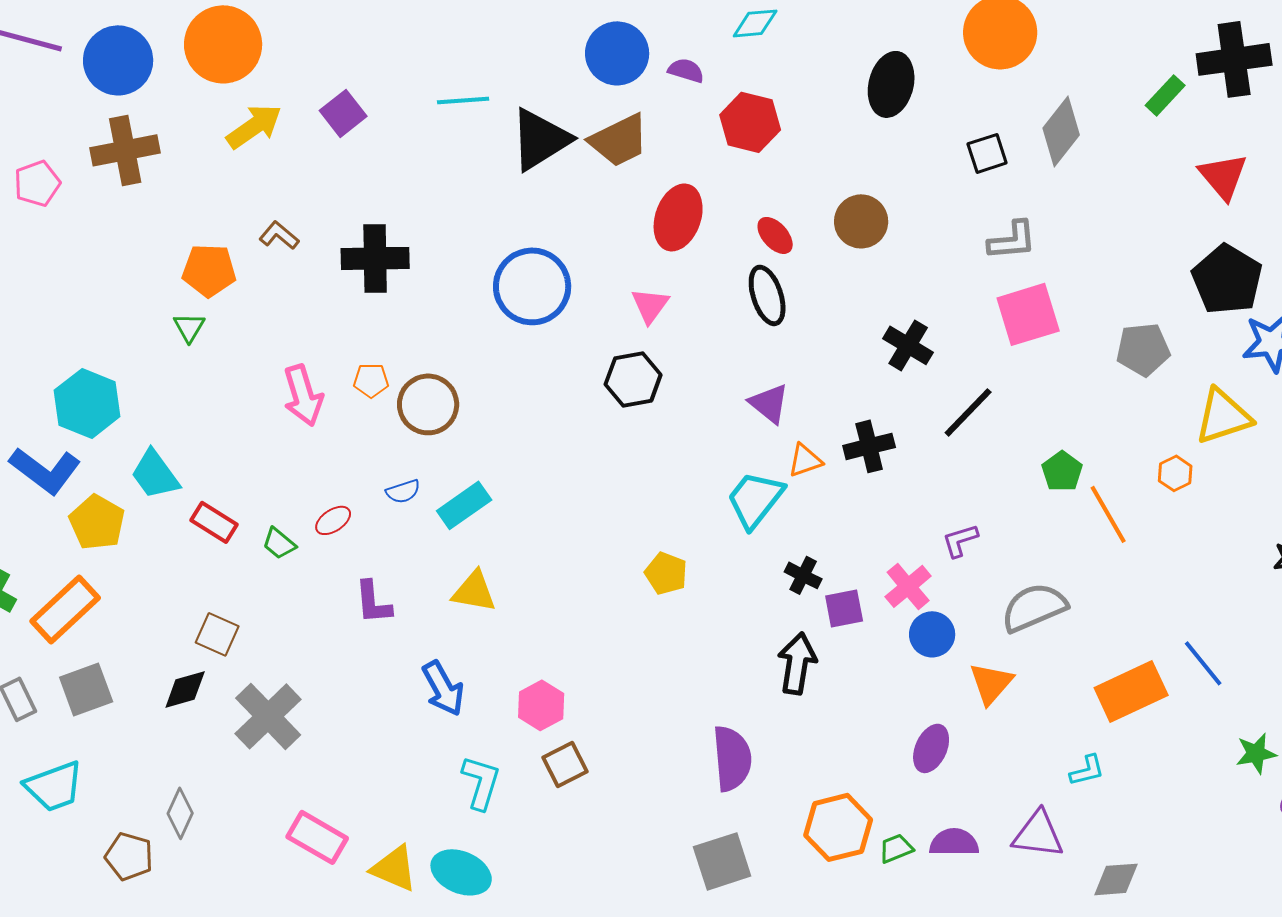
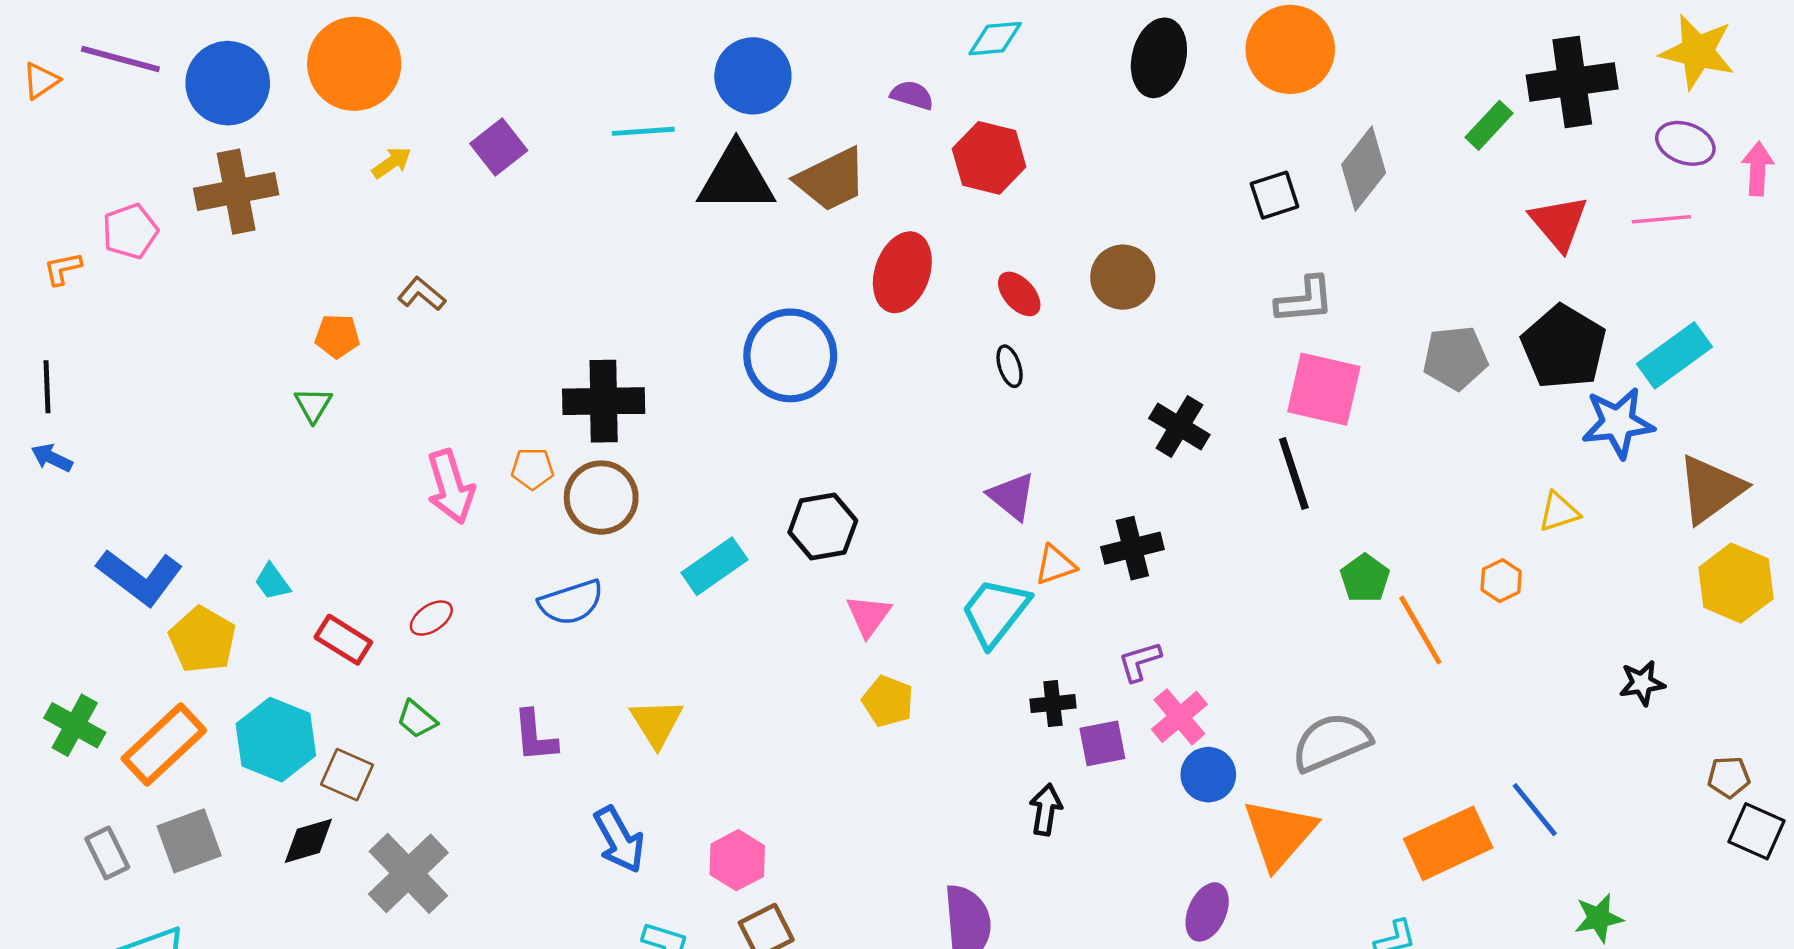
blue circle: (617, 53) -> (753, 76), moved
black ellipse: (891, 84) -> (1159, 58), moved
yellow arrow: (254, 126) -> (392, 163), size x0.6
black triangle: (540, 139) -> (736, 178), turned 32
black cross: (375, 258) -> (604, 401), moved
orange pentagon: (209, 270) -> (337, 336), size x0.7
blue circle: (532, 286) -> (790, 355), moved
black ellipse: (767, 295) -> (1010, 366), size x0.6
pink triangle: (650, 305) -> (869, 616), moved
pink square: (1028, 314) -> (1324, 389), turned 30
gray pentagon: (1143, 349) -> (1455, 358), moved
black hexagon: (633, 379) -> (823, 526), moved
cyan hexagon: (87, 403) -> (276, 740), moved
black line: (968, 412) -> (1294, 473), moved, turned -62
yellow triangle: (1223, 416) -> (1559, 512), size x0.6
cyan trapezoid: (155, 474) -> (272, 582), size x0.6
blue semicircle: (403, 491) -> (571, 602), size x1.6
cyan rectangle: (464, 505) -> (714, 566), moved
red ellipse: (333, 520) -> (431, 618), moved
purple L-shape: (960, 540) -> (1140, 661), moved
green trapezoid: (279, 543) -> (417, 719), moved
black cross: (803, 575) -> (1053, 704), turned -33
yellow triangle: (474, 591) -> (657, 723), turned 48
black arrow: (797, 663) -> (1046, 810), size x0.7
orange triangle: (991, 683) -> (1279, 834), size x1.4

